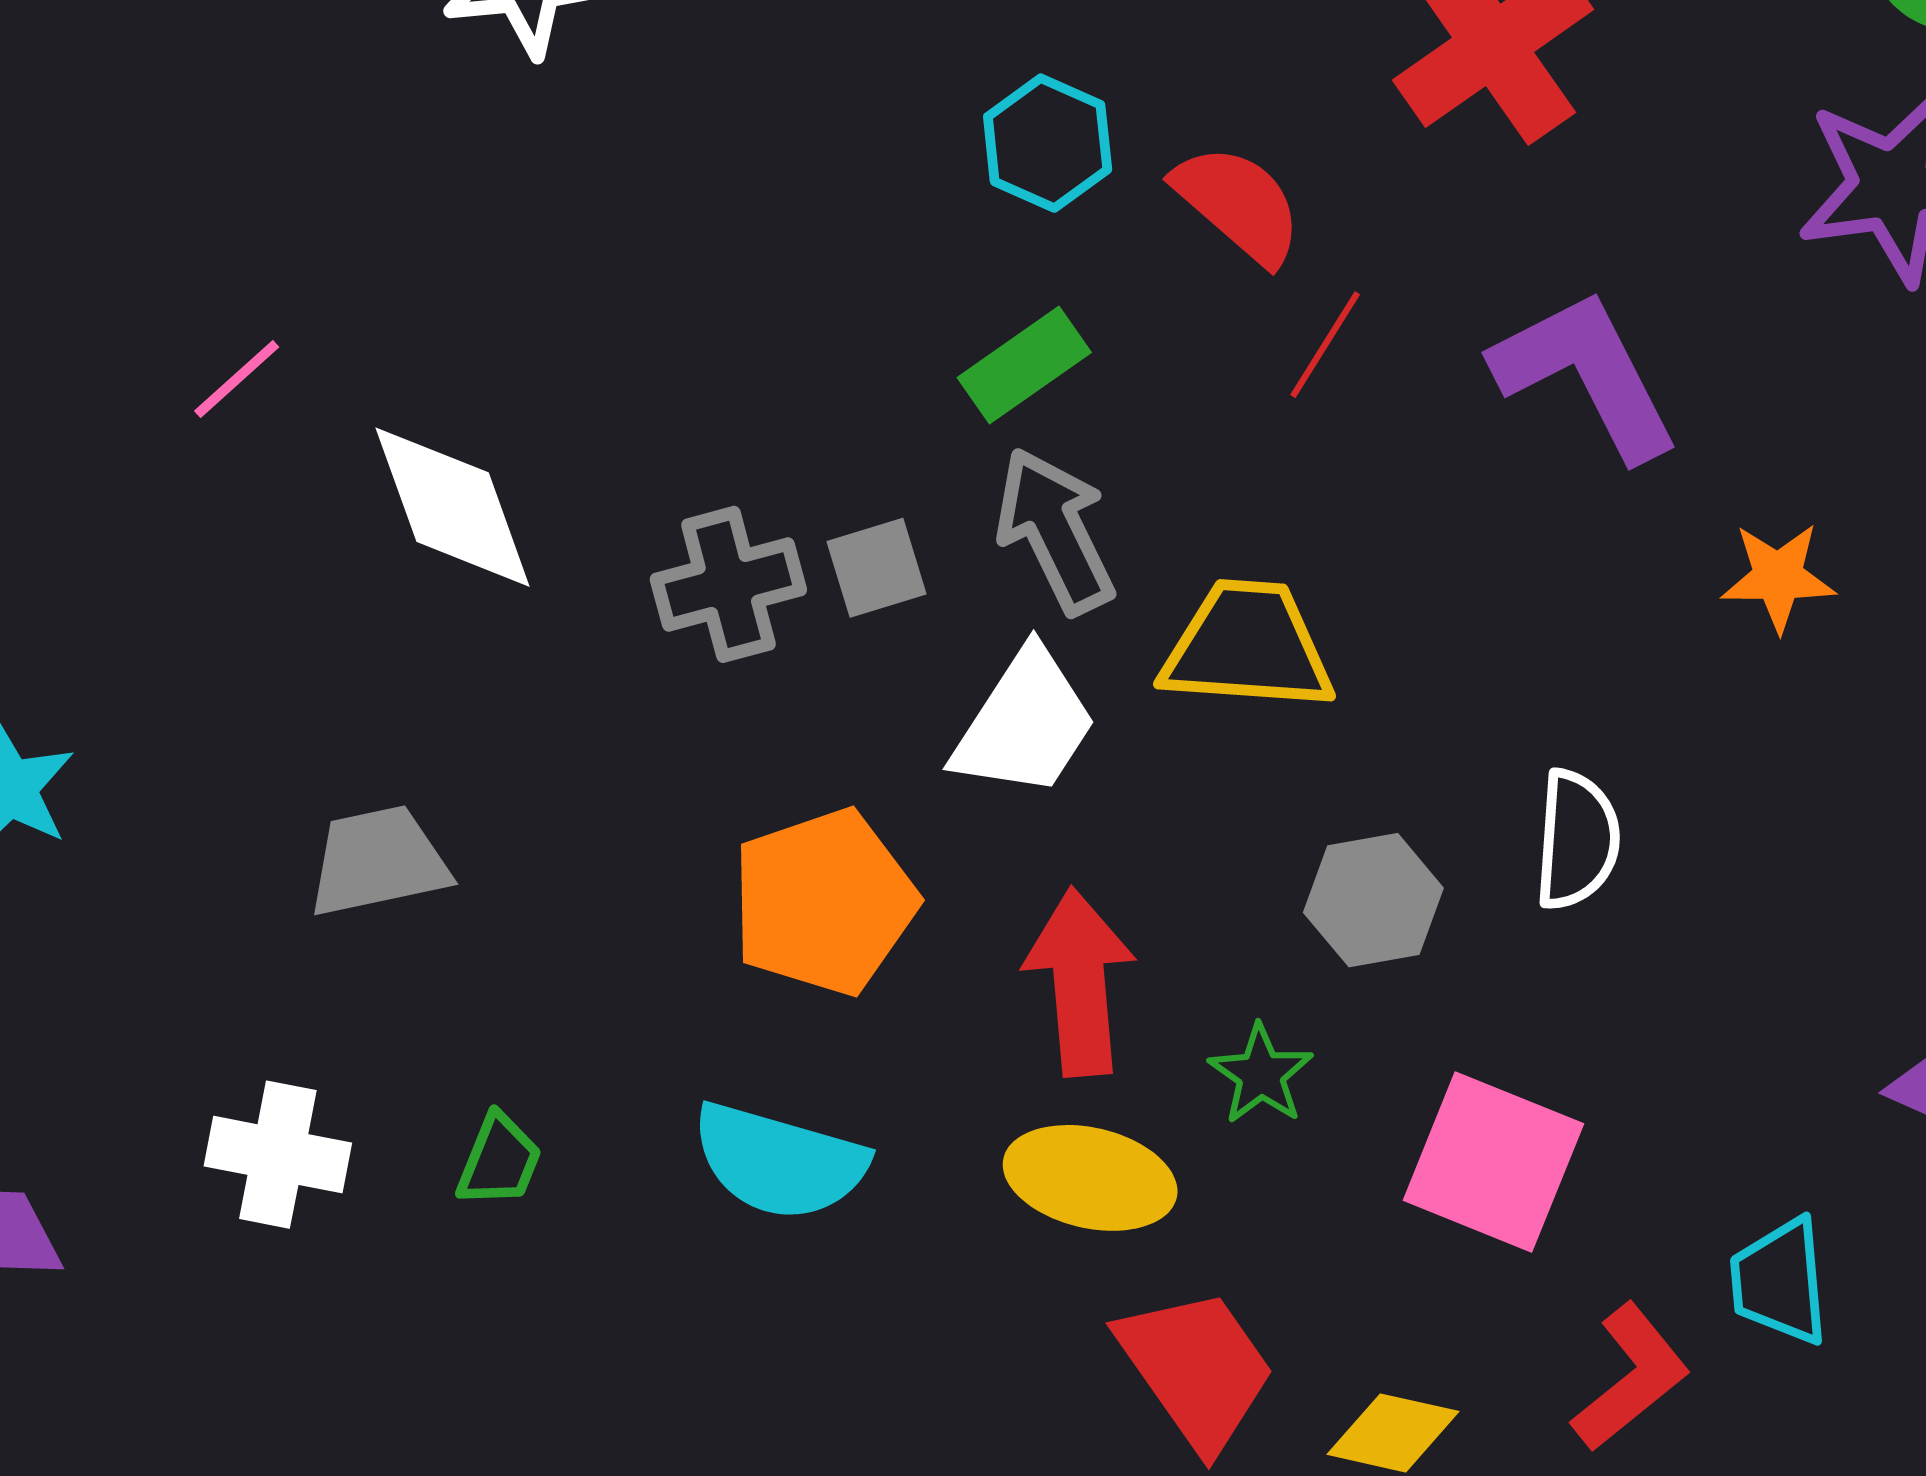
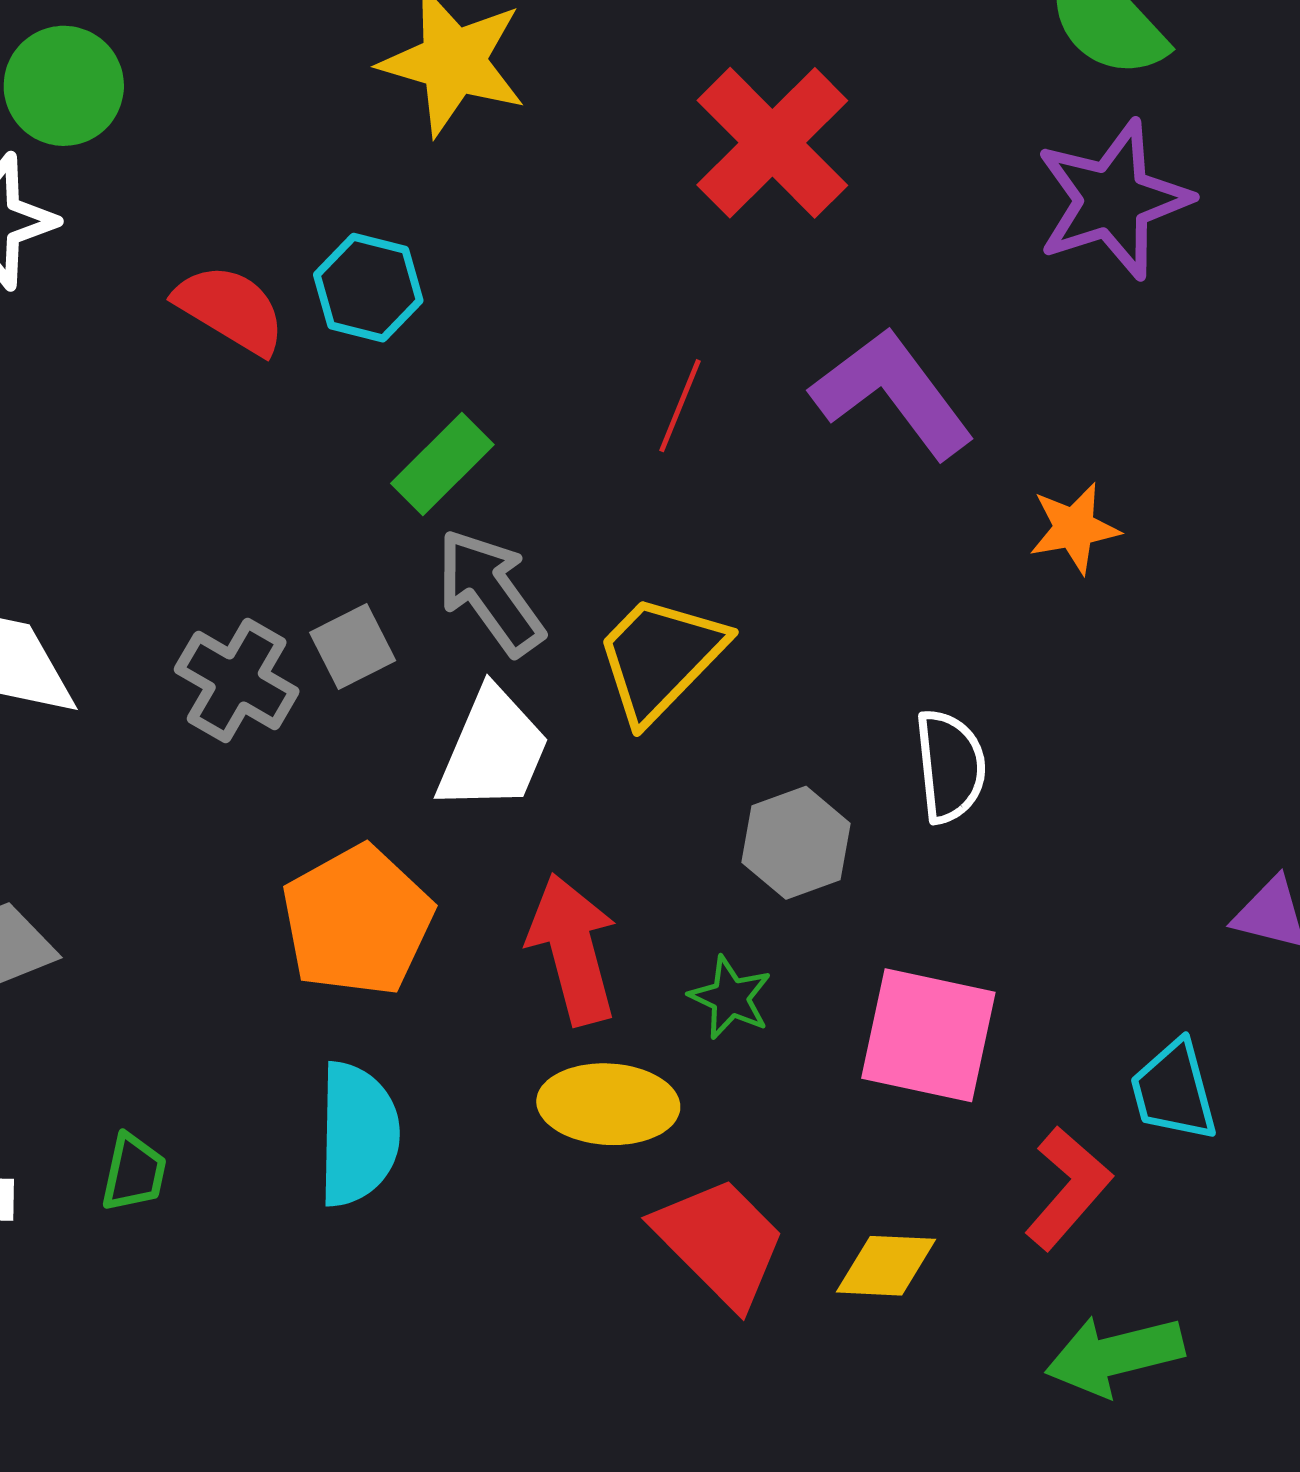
cyan hexagon: (1048, 143) -> (368, 288), moved
red semicircle: (1238, 204) -> (230, 309), moved
gray cross: (728, 584) -> (237, 680), turned -35
yellow trapezoid: (1248, 646) -> (660, 658), turned -40
cyan semicircle: (779, 1161) -> (358, 1134), turned -95

